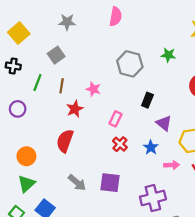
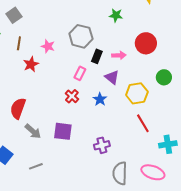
gray hexagon: (130, 64) -> (81, 36), moved
pink rectangle: (116, 119) -> (80, 73), moved
red semicircle: (65, 141) -> (18, 108), moved
pink arrow: (172, 165) -> (119, 55), moved
purple cross: (153, 198) -> (102, 145), size x0.7

